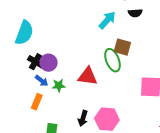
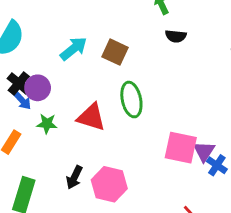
cyan arrow: (107, 20) -> (74, 49), moved
brown square: (122, 47) -> (115, 52), moved
blue arrow: (42, 81) -> (22, 100), moved

